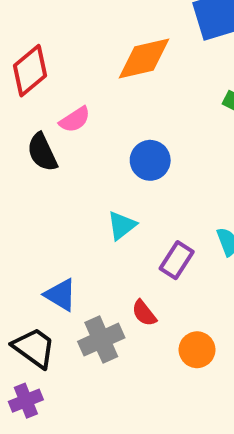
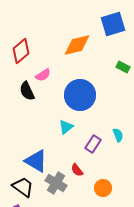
blue circle: (150, 160) -> (80, 95), size x1.6
blue triangle: (61, 295) -> (36, 161), size x1.4
gray cross: (101, 340) -> (56, 183), turned -35

